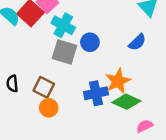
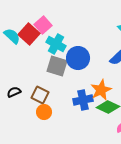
blue circle: (90, 42) -> (78, 58), size x1.5
black semicircle: (12, 84) -> (14, 92), turned 72

